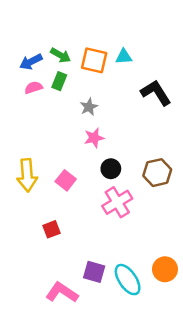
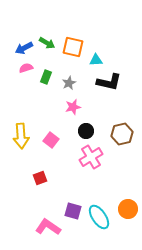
cyan triangle: (124, 57) -> (96, 60), moved
green rectangle: (59, 81) -> (46, 77), moved
black L-shape: (156, 93) -> (109, 82), moved, turned 135

